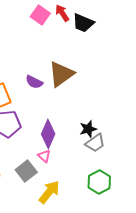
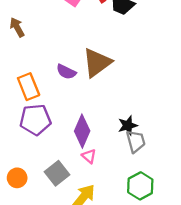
gray trapezoid: (95, 143) -> (136, 141), turned -70
pink triangle: (44, 156) -> (89, 156), moved

